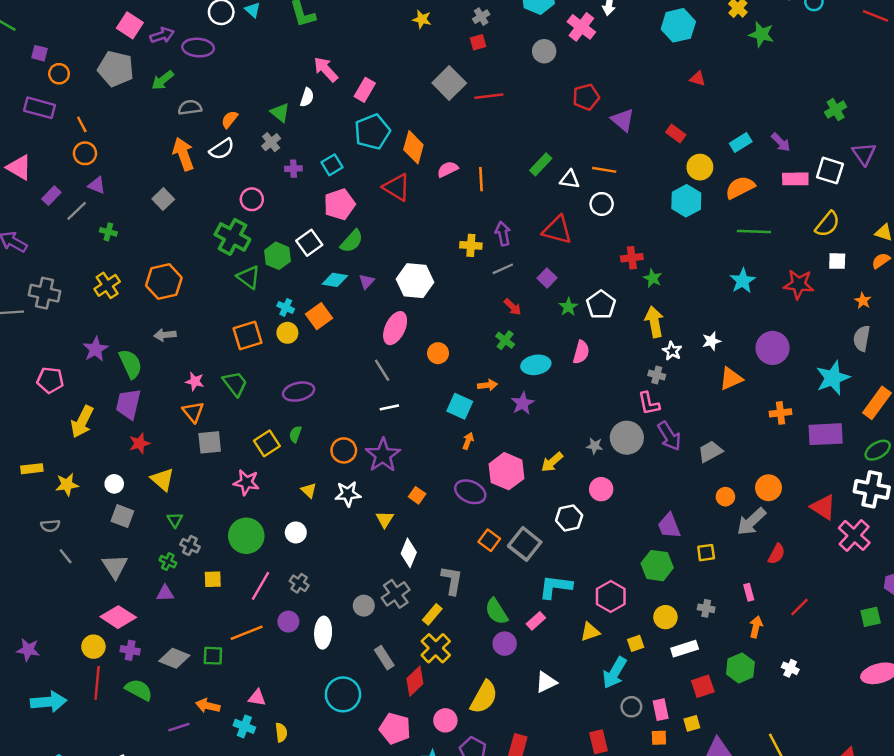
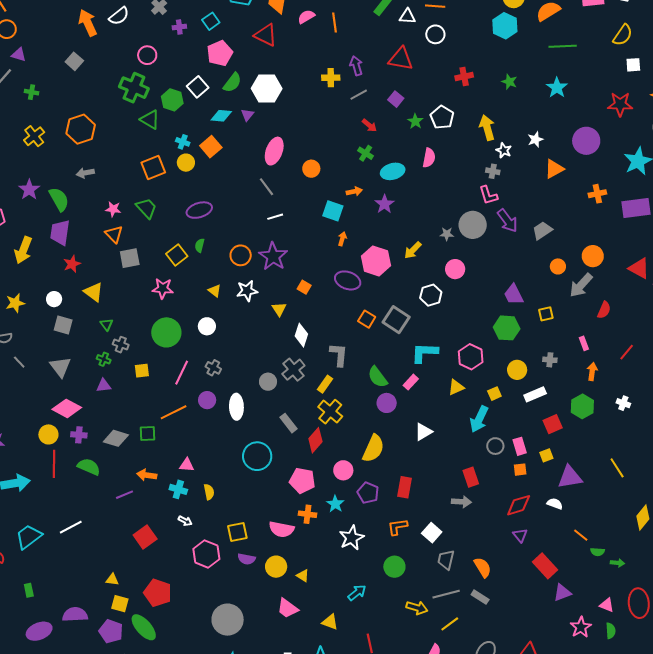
green star: (653, 278) -> (509, 82), moved
white hexagon: (415, 281) -> (267, 88), moved
red star: (799, 284) -> (620, 104), moved

